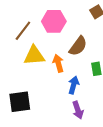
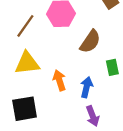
yellow triangle: (34, 56) -> (27, 63), moved
orange arrow: (58, 63) -> (59, 80), moved

